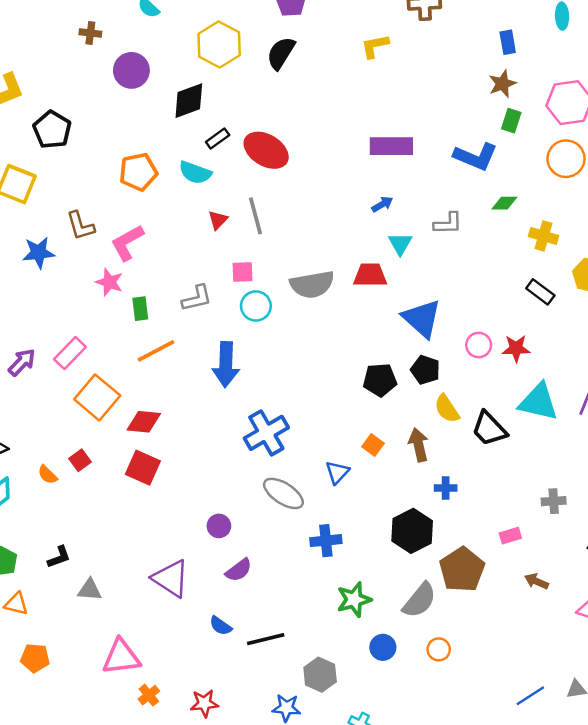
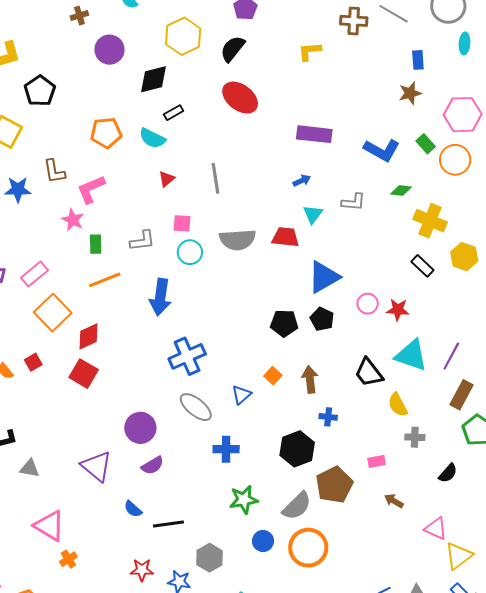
brown cross: (90, 33) -> (79, 16), turned -30
green rectangle: (511, 121) -> (426, 144), moved, turned -66
red ellipse: (266, 150) -> (240, 98), moved
gray line: (256, 216) -> (216, 178), moved
yellow cross: (544, 236) -> (430, 221), size x1.4
blue triangle: (422, 318) -> (324, 277), turned 42
yellow semicircle: (447, 409) -> (398, 405), moved
red diamond: (144, 422) -> (88, 336), turned -36
purple circle: (219, 526) -> (140, 428), size x1.6
orange circle: (439, 649) -> (308, 548), size x2.0
pink triangle: (121, 657) -> (49, 526), turned 32
red star: (204, 703) -> (142, 570), moved

